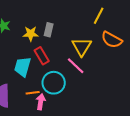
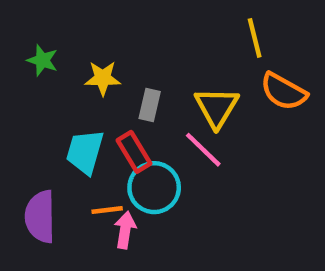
yellow line: (99, 16) -> (255, 38), turned -42
gray rectangle: (49, 30) -> (150, 105), moved
red rectangle: (42, 56) -> (134, 152), moved

